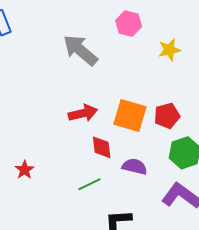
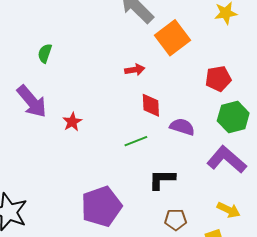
red arrow: (83, 113) -> (135, 70), size x0.7
orange square: (130, 116) -> (172, 38), moved, turned 32

